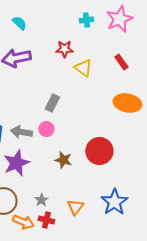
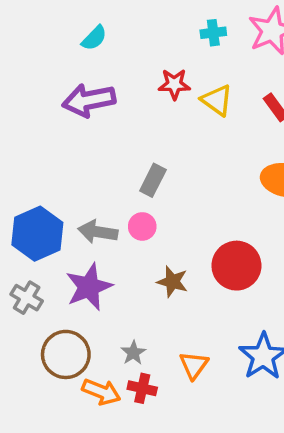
cyan semicircle: (19, 23) -> (94, 38), turned 91
yellow triangle: (83, 68) -> (217, 100), moved

